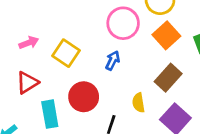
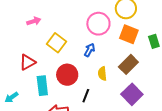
orange square: (166, 35) -> (129, 34), turned -30
pink arrow: (29, 43) -> (34, 21), moved
yellow semicircle: (139, 103) -> (102, 74), moved

